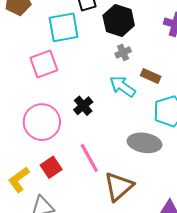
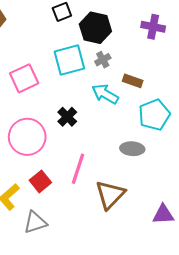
cyan square: (64, 27) -> (69, 60), moved
gray ellipse: (145, 143) -> (132, 149), size x0.7
pink line: (89, 158) -> (78, 169), turned 52

